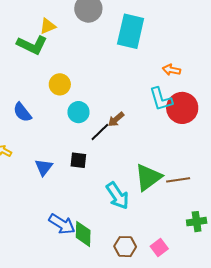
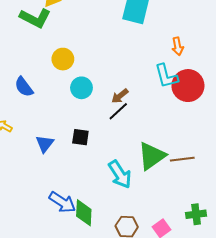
orange arrow: (171, 70) -> (178, 46), turned -114
black line: (100, 132) -> (118, 111), moved
green cross: (197, 222) -> (196, 214), moved

